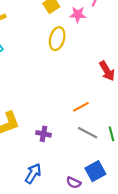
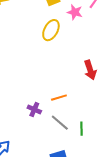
purple cross: (43, 134) -> (34, 109), moved

